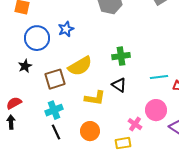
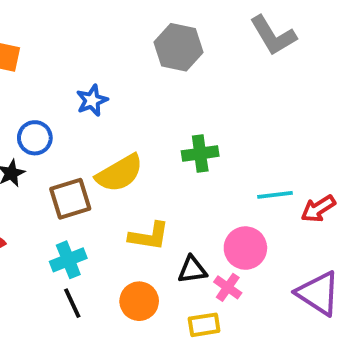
blue circle: (37, 38) -> (35, 138), moved, size x0.7
black triangle: (119, 85) -> (192, 270), moved, turned -42
pink circle: (156, 110) -> (245, 248), moved

